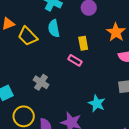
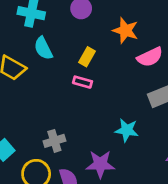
yellow rectangle: (83, 43) -> (87, 57), turned 56
gray cross: (41, 82) -> (54, 141), moved, turned -35

